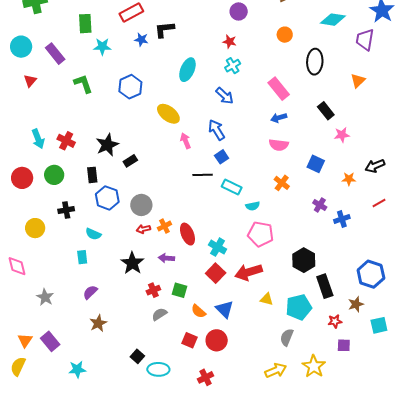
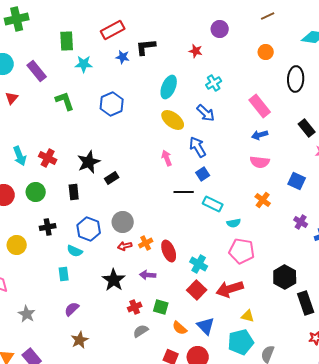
red star: (230, 42) -> (196, 51), moved
yellow ellipse: (168, 114) -> (173, 120), moved
blue hexagon: (107, 198) -> (89, 229), moved
cyan pentagon: (299, 307) -> (241, 342), moved

